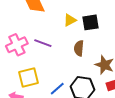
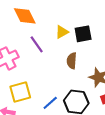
purple line: (43, 43) -> (37, 44), moved, turned 36

